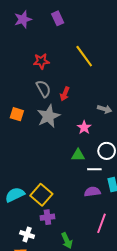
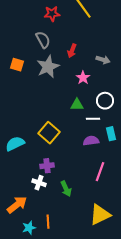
red star: (41, 61) -> (52, 14), moved
red arrow: (65, 94) -> (72, 51), moved
yellow square: (41, 195) -> (49, 133), moved
white cross: (27, 235) -> (39, 183), moved

